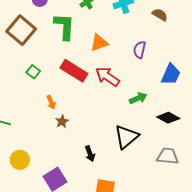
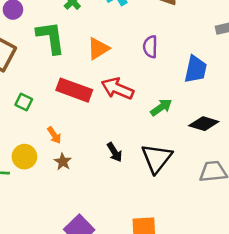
brown star: (62, 121) -> (63, 162), moved
black arrow: (90, 154) -> (115, 152), moved
yellow circle: (20, 160) -> (24, 157), moved

